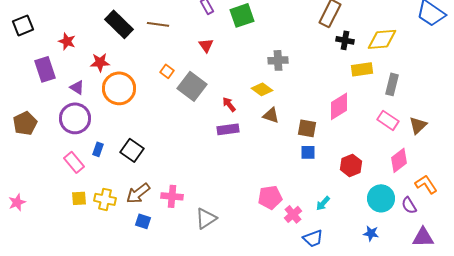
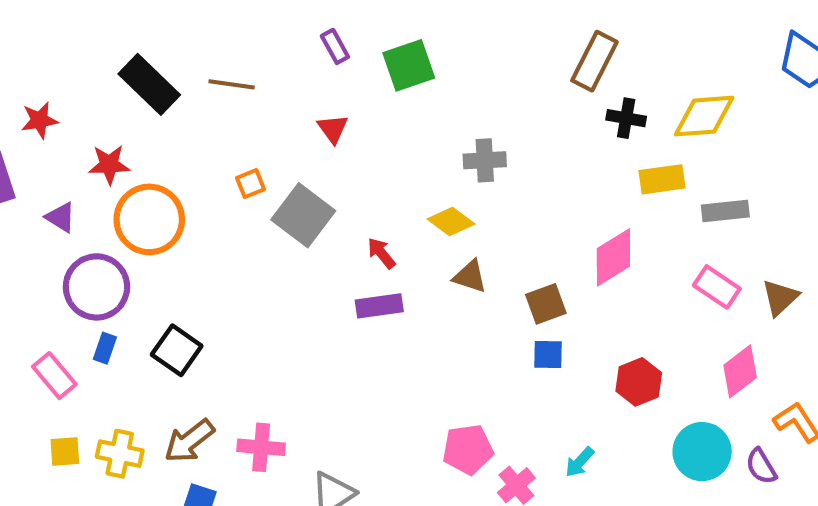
red star: (67, 41) -> (40, 120), turned -30
orange square: (167, 71) -> (251, 184), turned 32
gray rectangle: (392, 84) -> (725, 211), turned 70
purple circle: (75, 118) -> (96, 287), moved
brown square: (307, 128) -> (546, 304), turned -30

